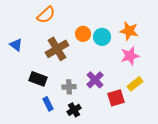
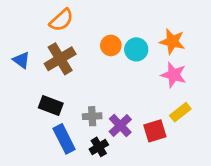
brown cross: (57, 49) -> (60, 59), moved
pink star: (130, 56) -> (174, 75), turned 30
purple cross: (95, 80) -> (120, 126), moved
blue rectangle: (48, 104) -> (64, 139), size x1.5

